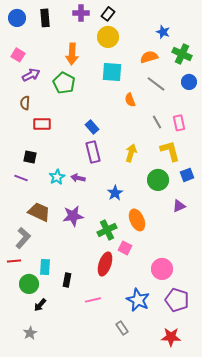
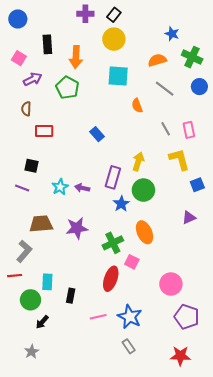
black rectangle: (45, 18) -> (47, 44), moved
purple rectangle: (93, 152) -> (113, 177), moved, turned 30
green circle: (158, 180) -> (143, 190), moved
brown trapezoid: (39, 212) -> (41, 224), turned -30
blue star: (138, 300) -> (130, 317), moved

